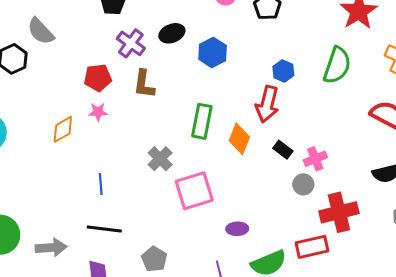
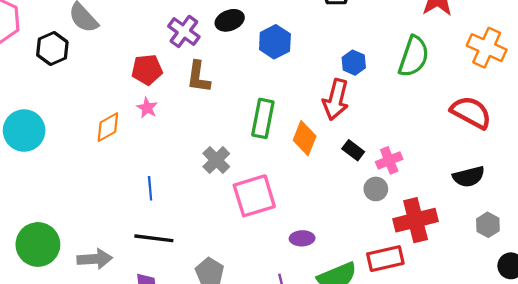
pink star: (98, 112) -> (147, 108), turned 30

